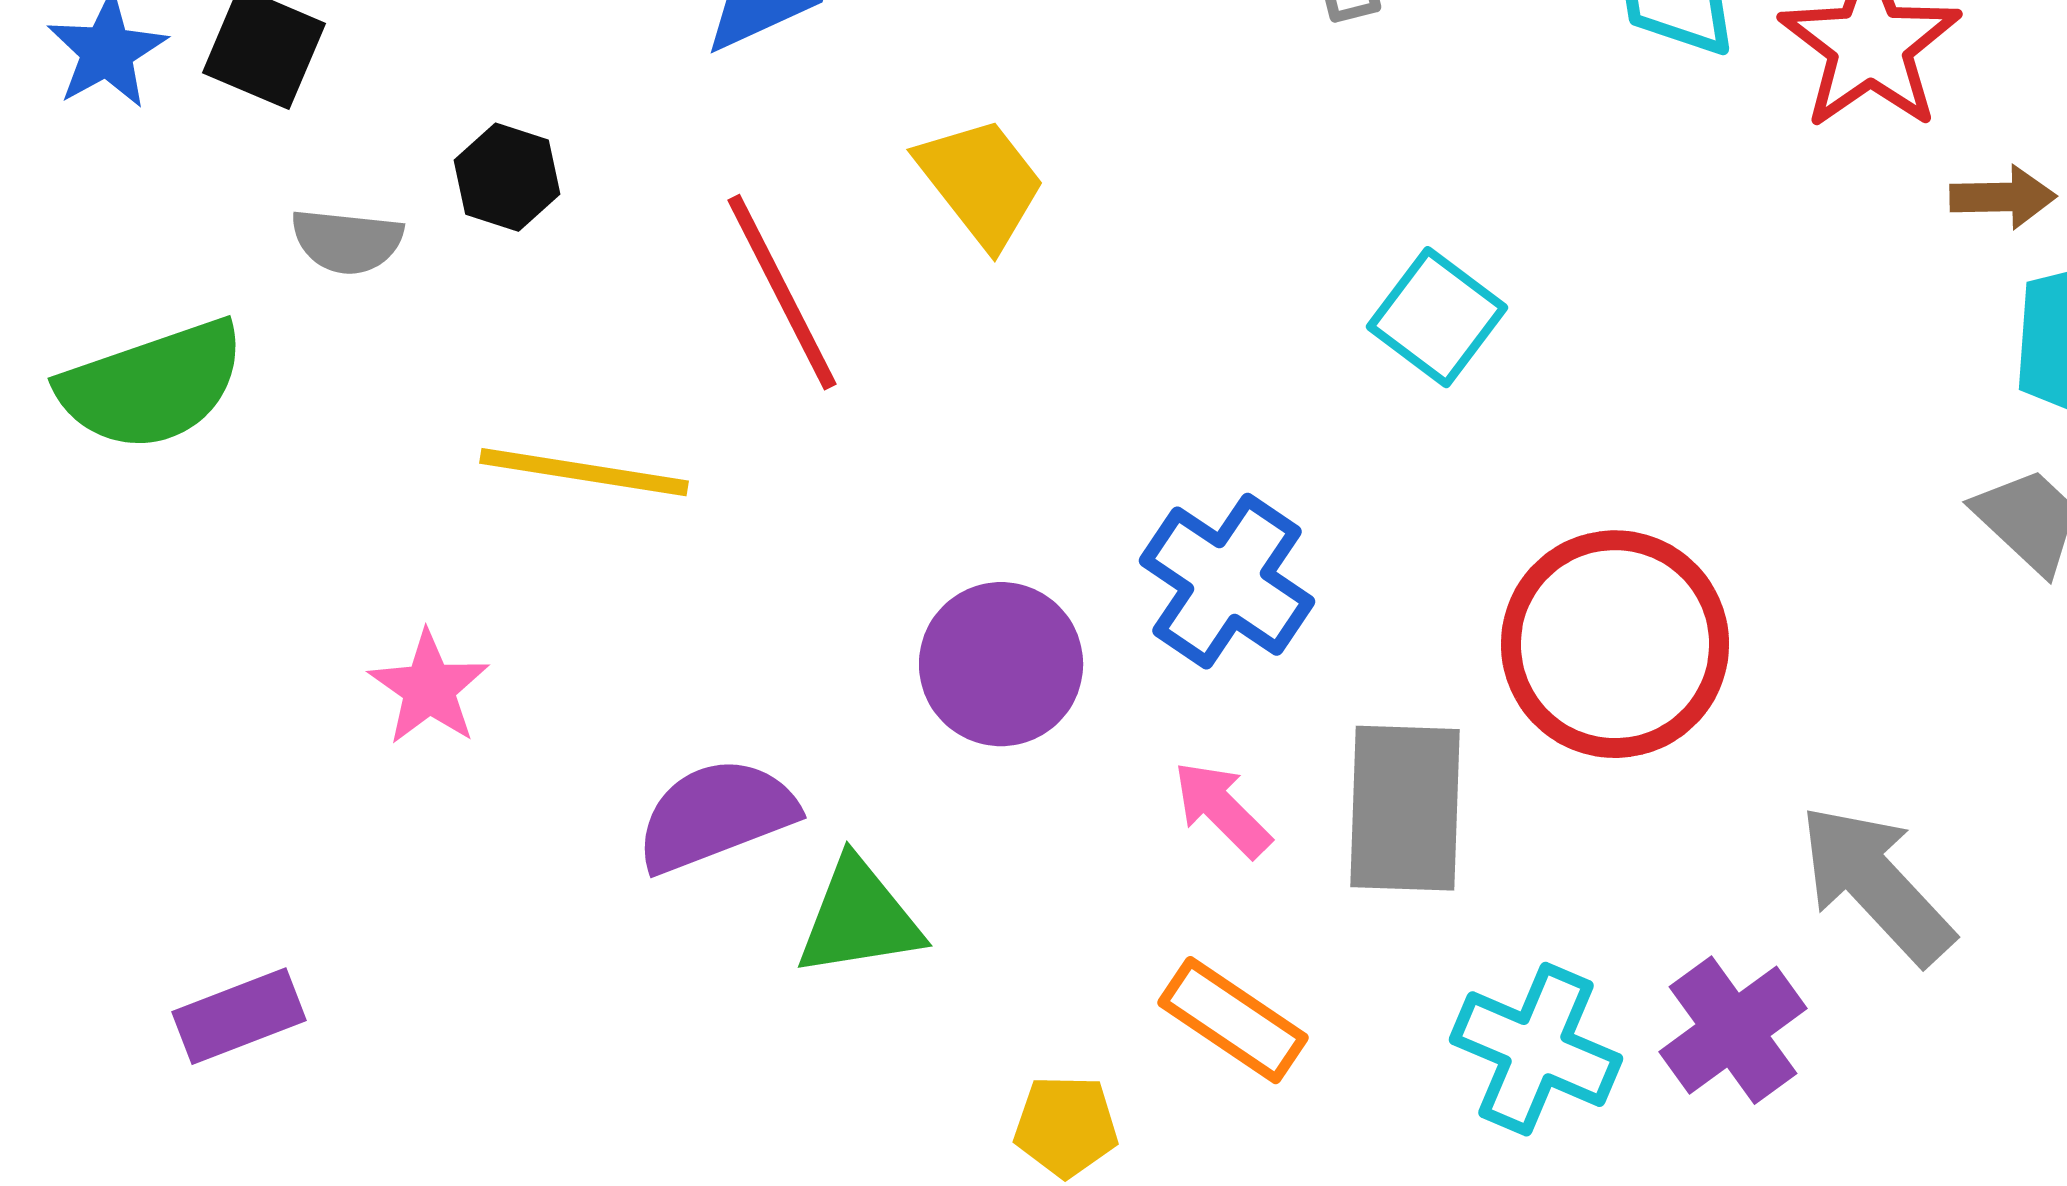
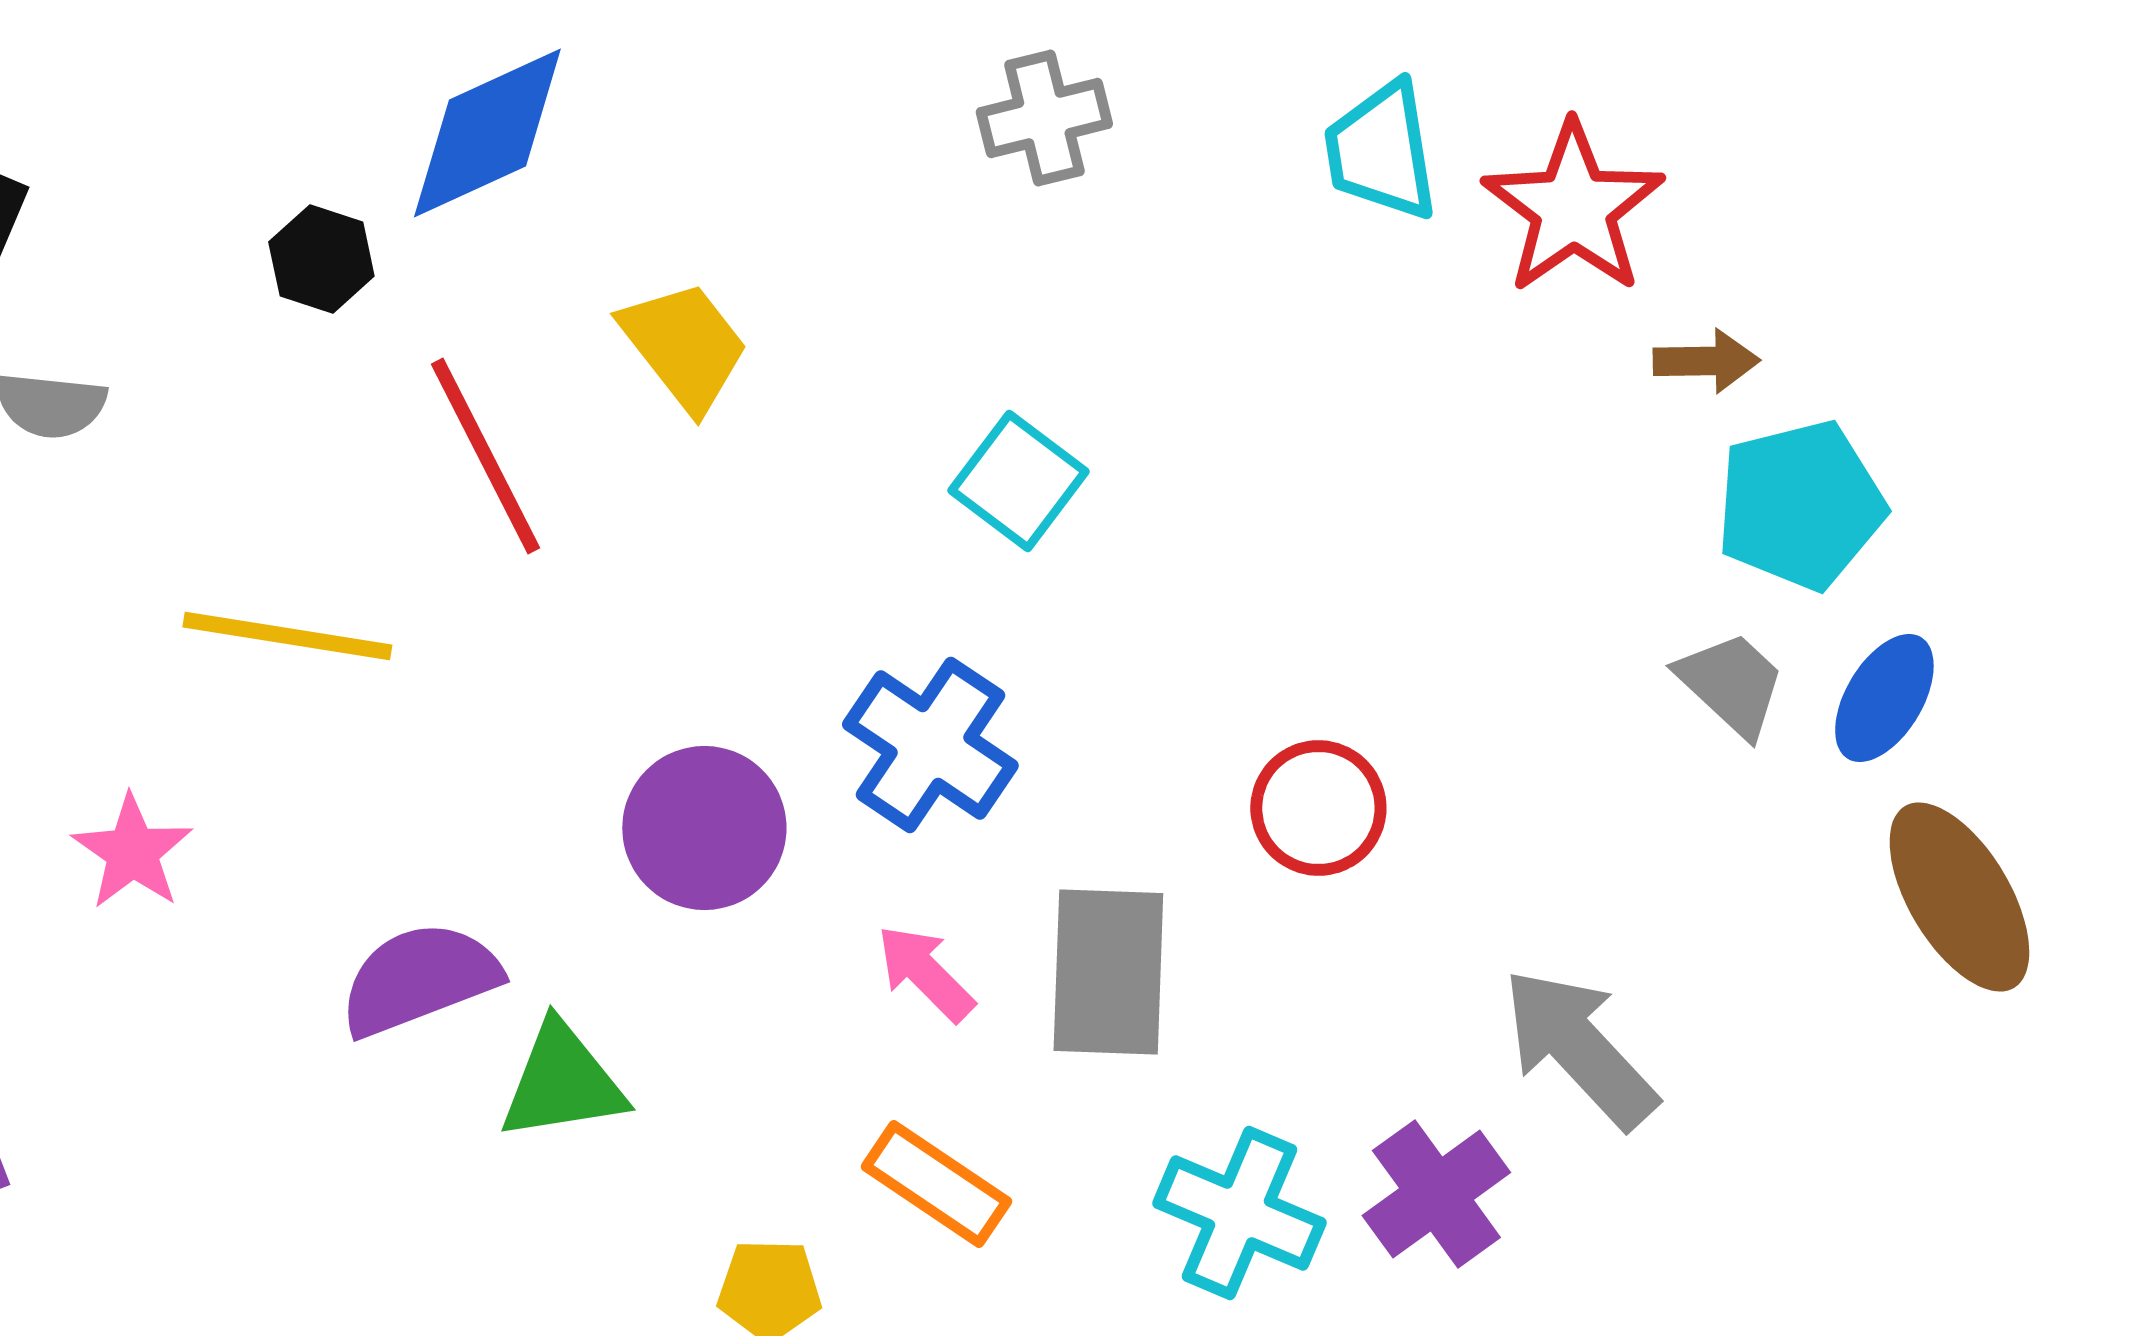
black hexagon: (507, 177) -> (321, 259), moved
cyan square: (1437, 317) -> (1018, 481), moved
red circle: (1615, 644) -> (1318, 808), size x0.6

